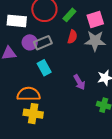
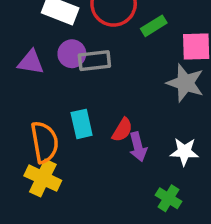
red semicircle: (72, 37) -> (122, 130), moved
cyan rectangle: (44, 68) -> (82, 124), moved
orange semicircle: (29, 94) -> (44, 142), turned 65

